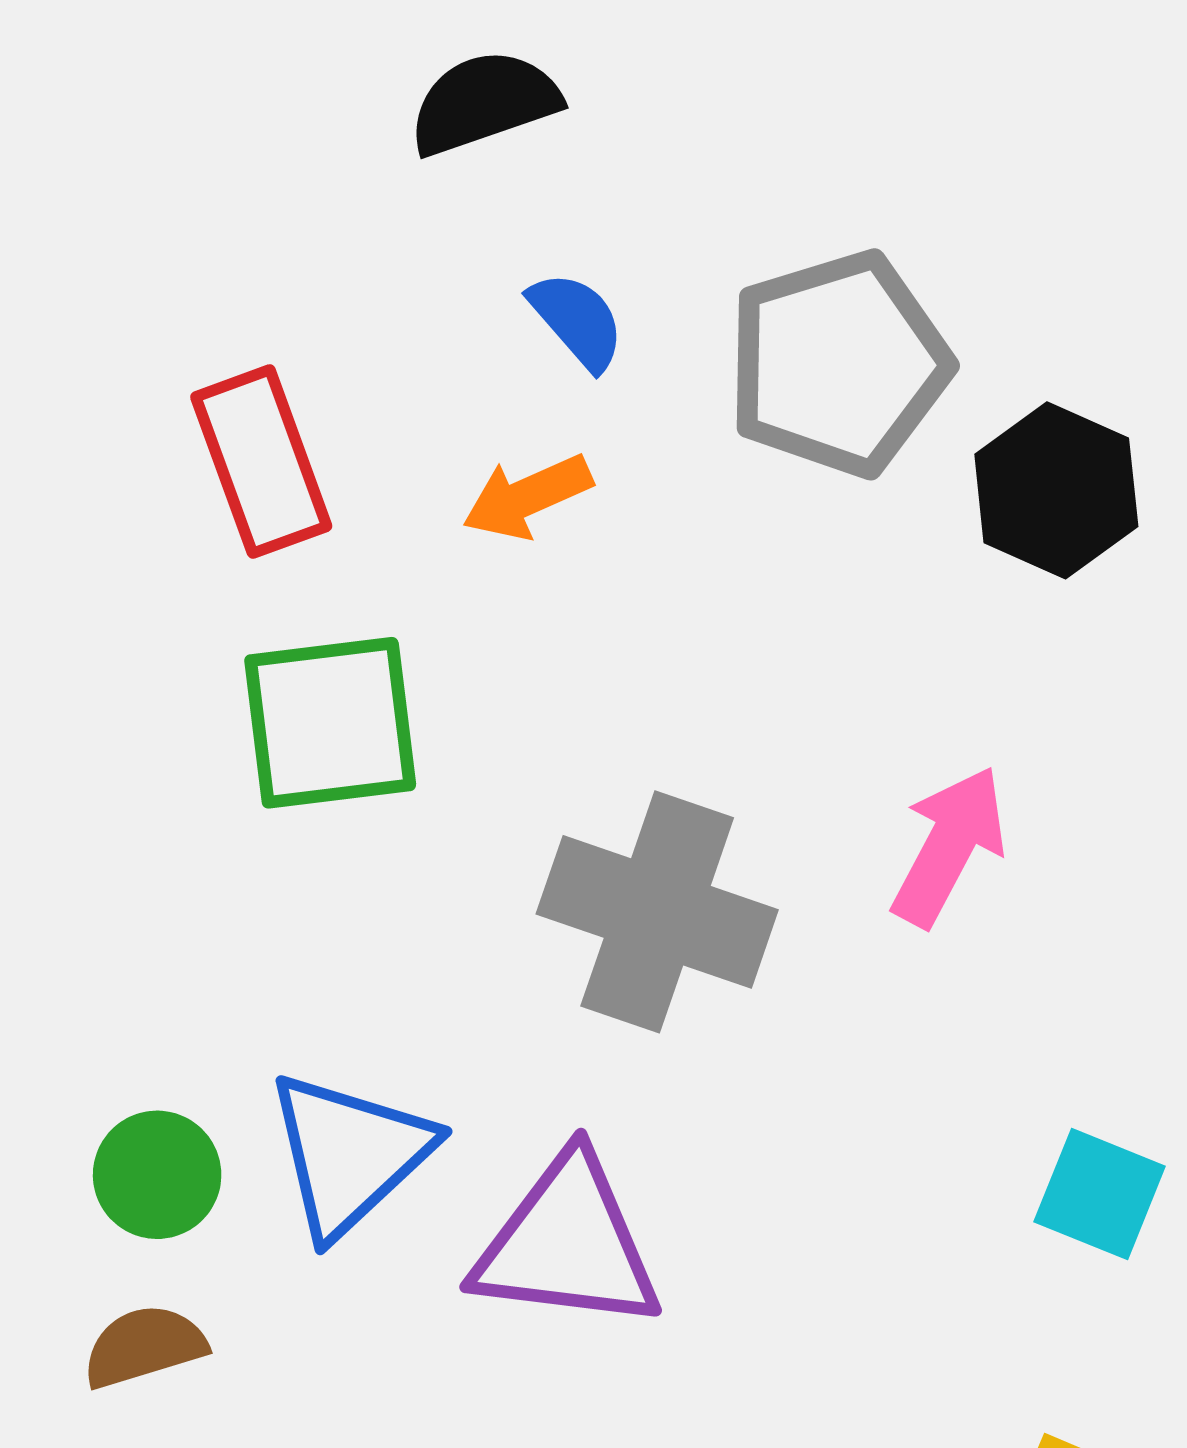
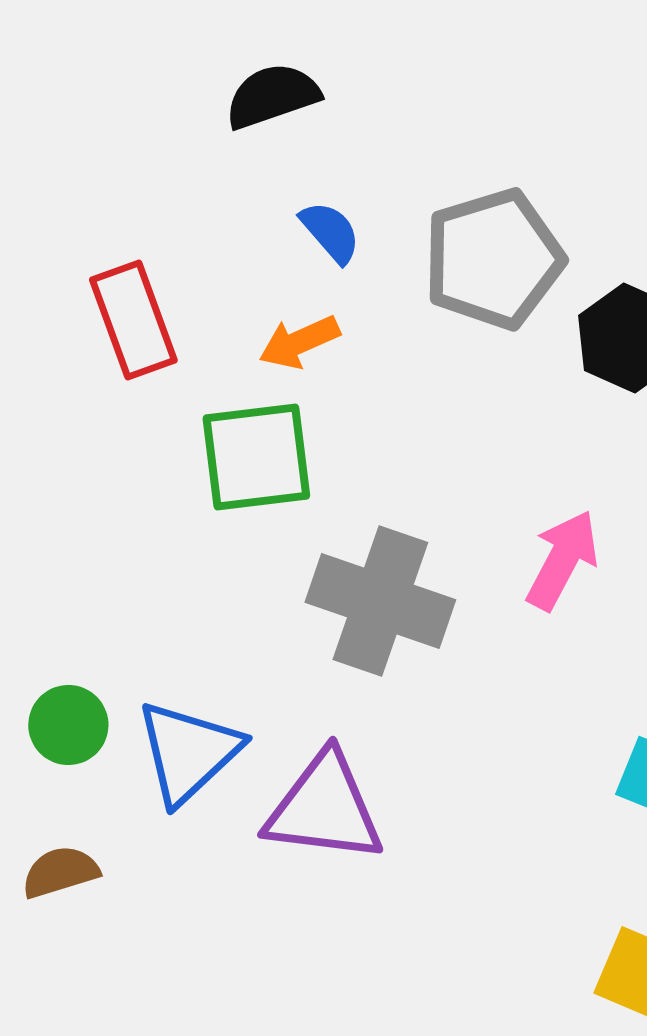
green square: (330, 723) -> (256, 457), moved
green circle: (157, 1175) -> (68, 725), moved

